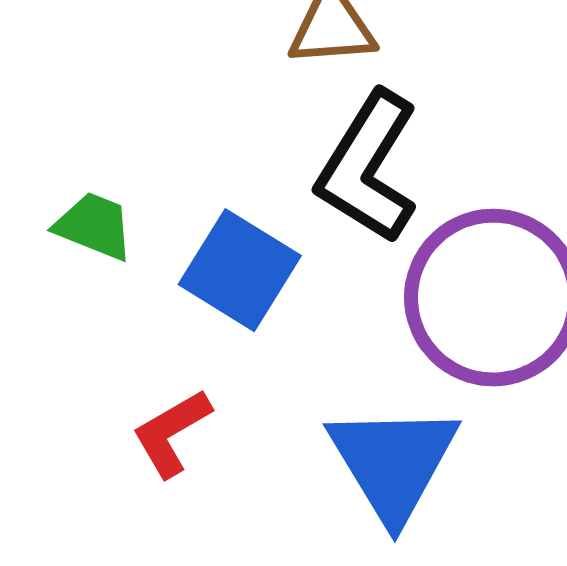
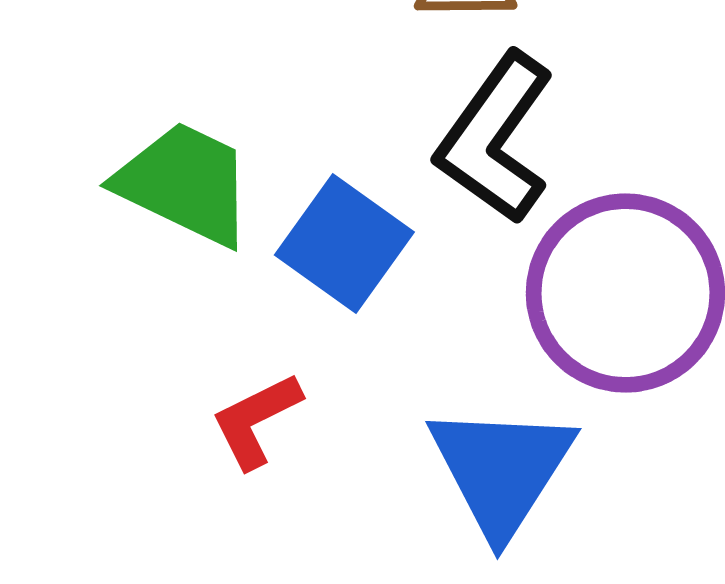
green trapezoid: (94, 226) -> (185, 183), size x1.6

